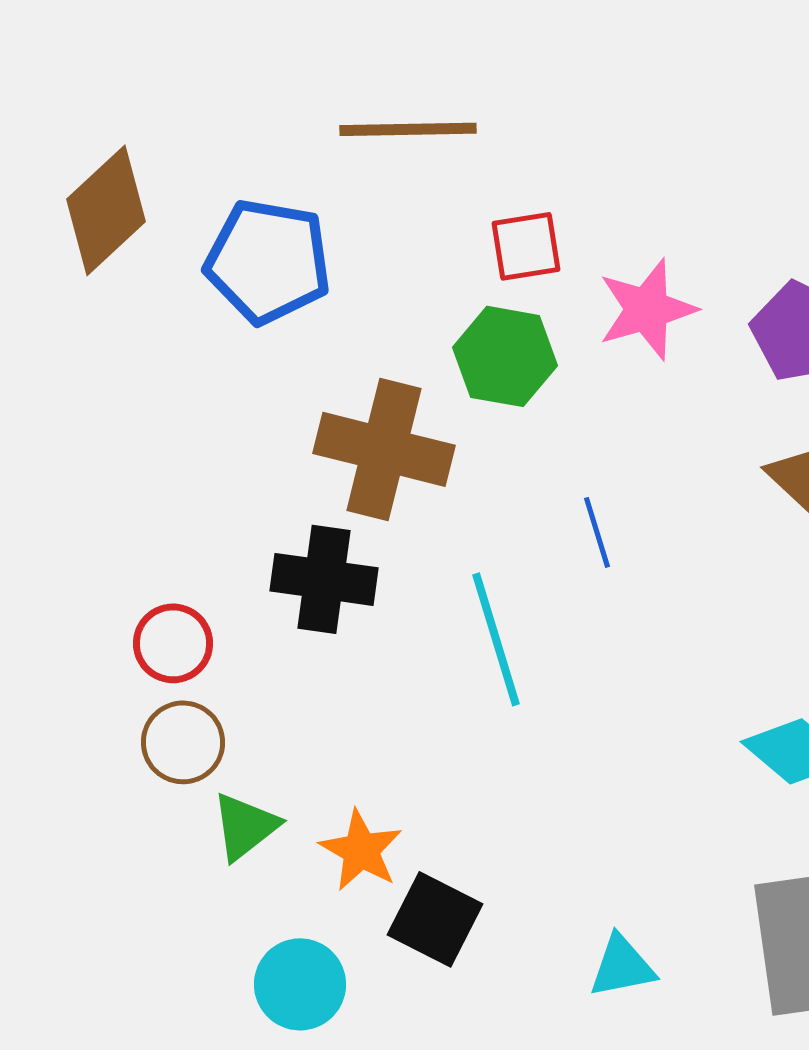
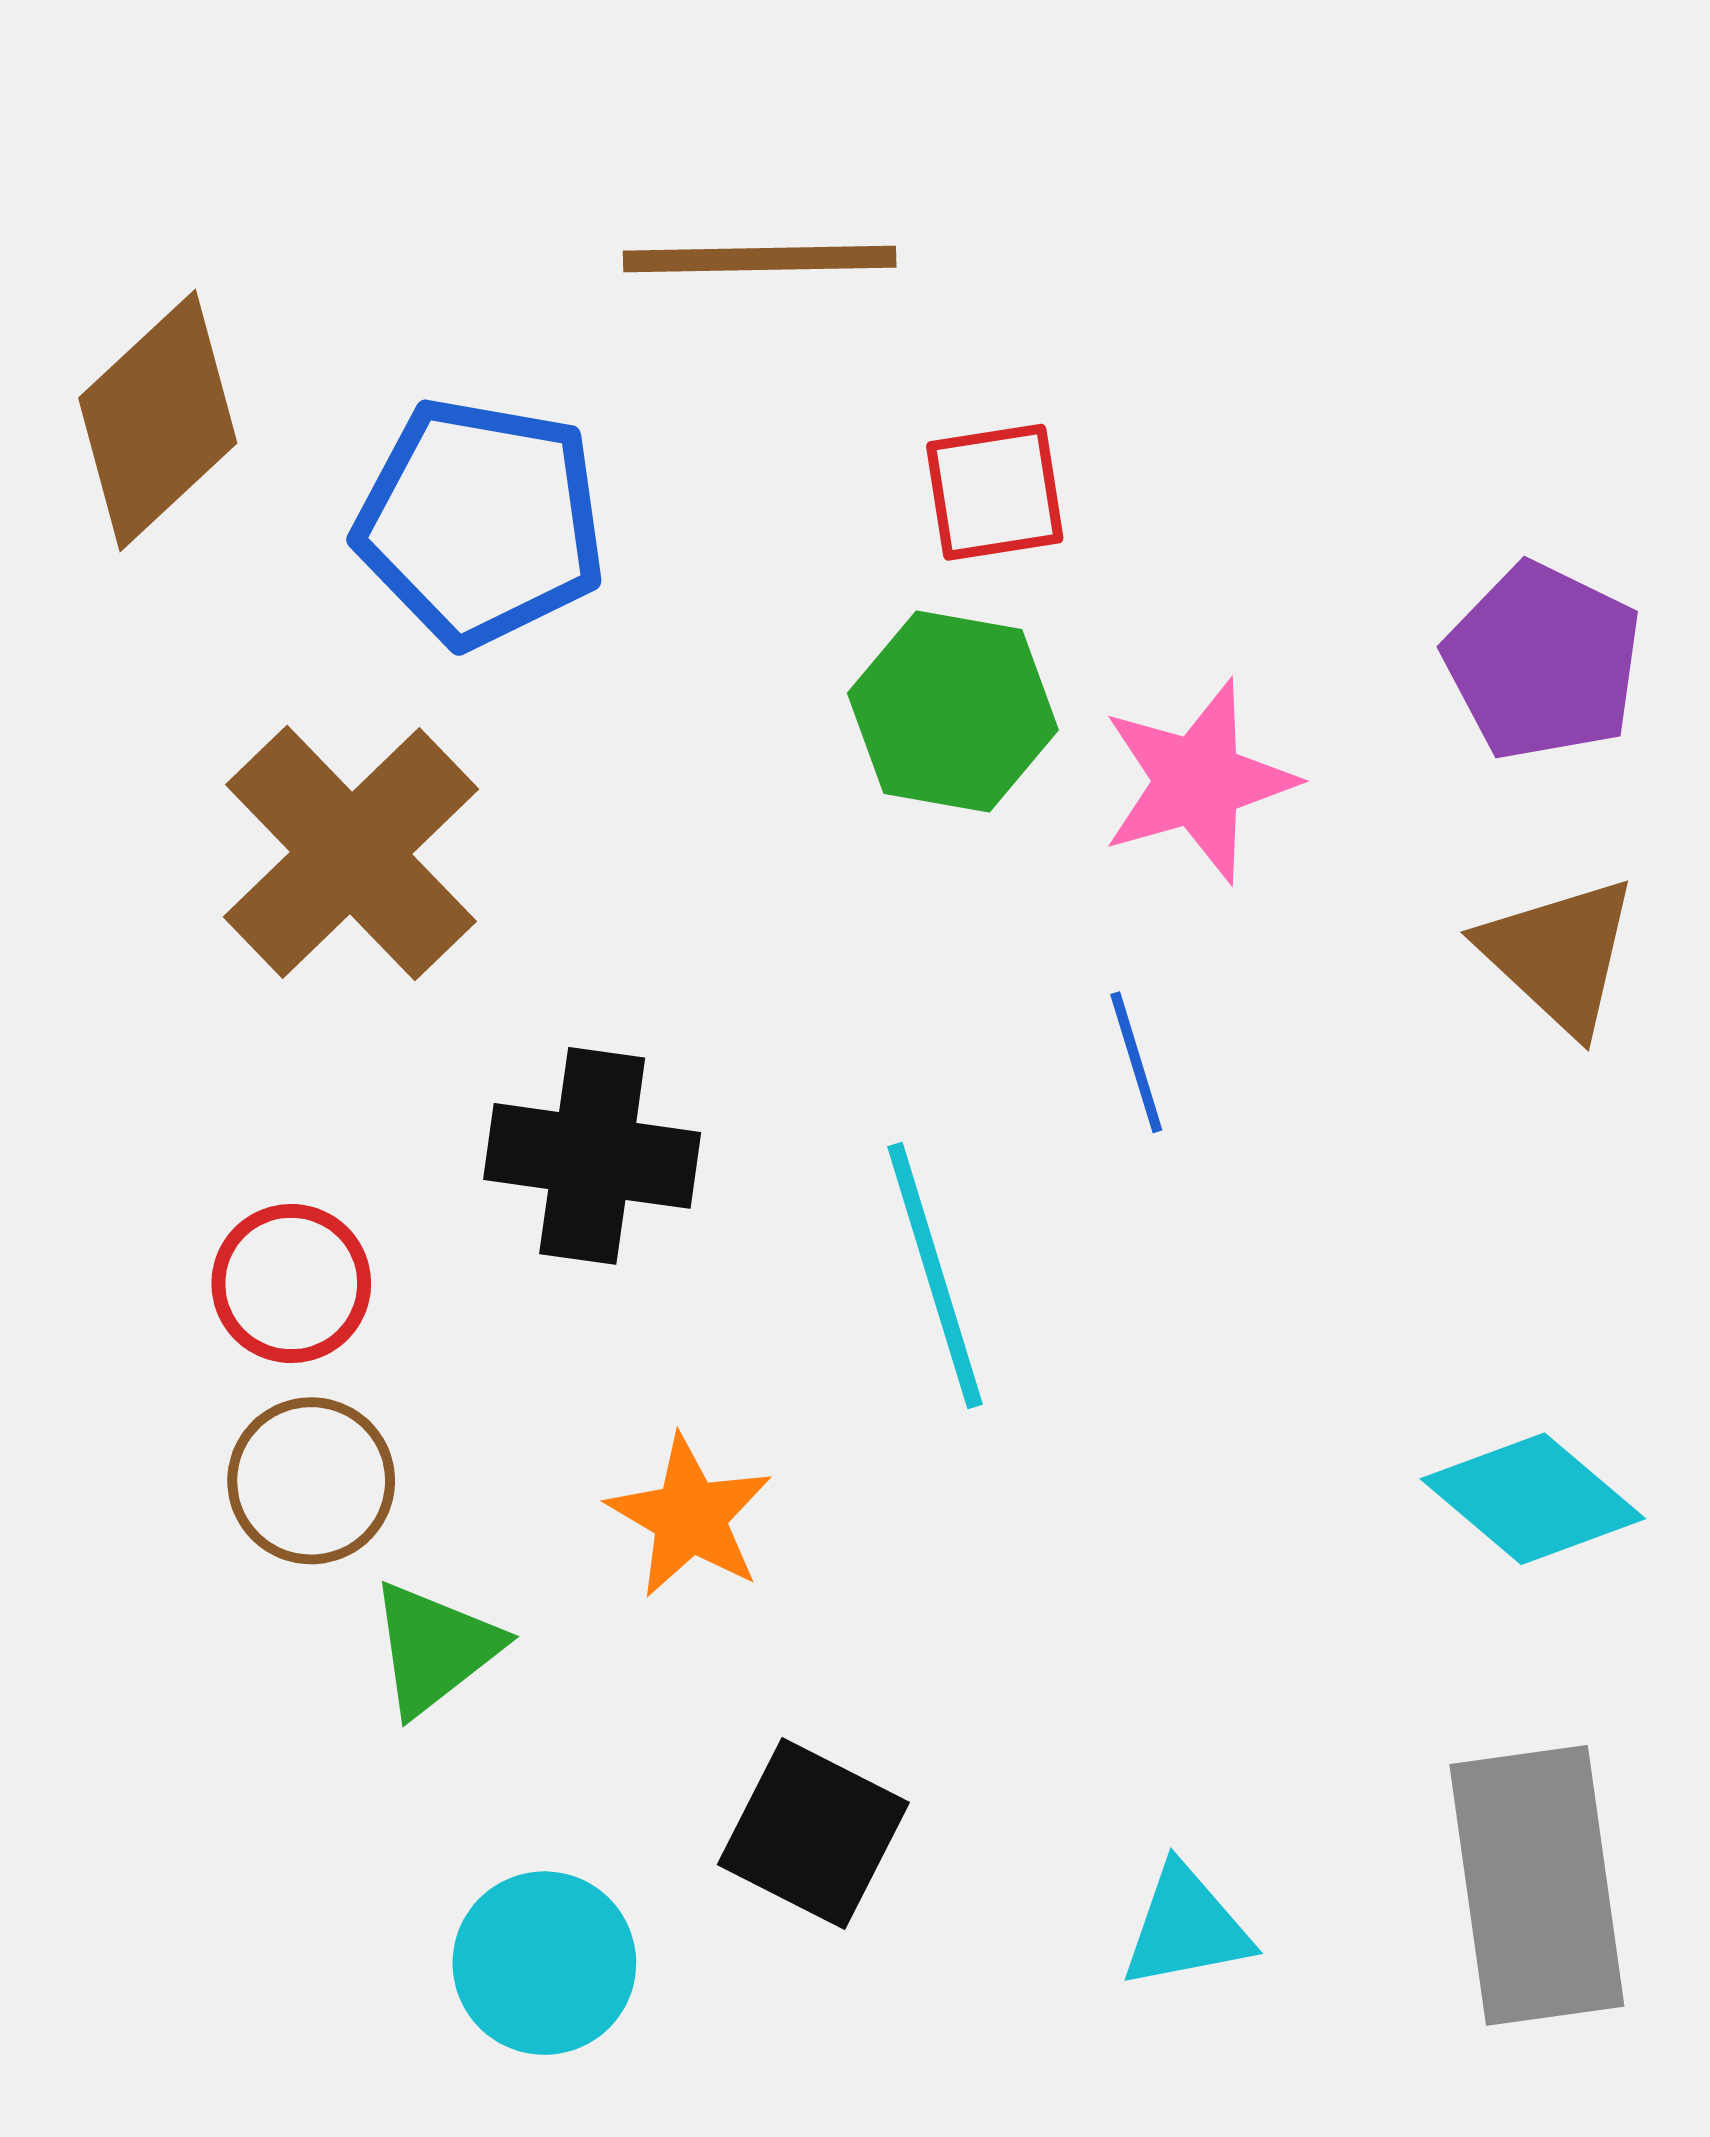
pink star: (647, 309) -> (1198, 781), moved
brown cross: (384, 449) -> (351, 853), moved, turned 32
orange star: (361, 850) -> (690, 1517), moved

